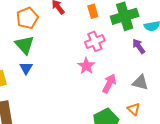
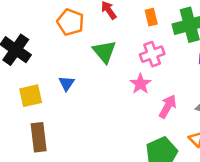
orange pentagon: (27, 18) -> (70, 22), turned -30
green triangle: (25, 45) -> (104, 52), moved

